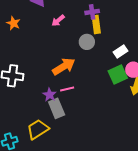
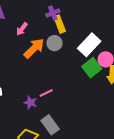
white rectangle: (121, 52) -> (89, 45), size x1.6
orange arrow: (64, 66) -> (34, 48), moved
gray rectangle: (57, 108) -> (50, 125), moved

